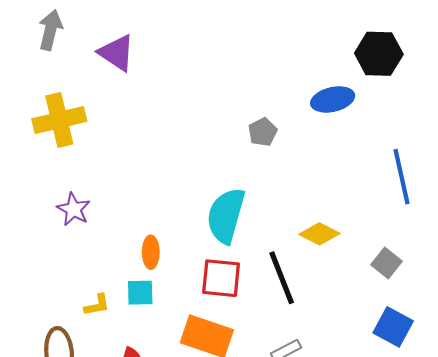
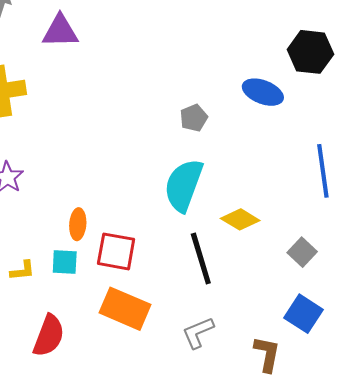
purple triangle: (117, 53) -> (60, 31), turned -39
blue ellipse: (333, 99) -> (263, 92), turned 30
cyan semicircle: (226, 216) -> (184, 185), moved
red square: (221, 278) -> (116, 251), moved

